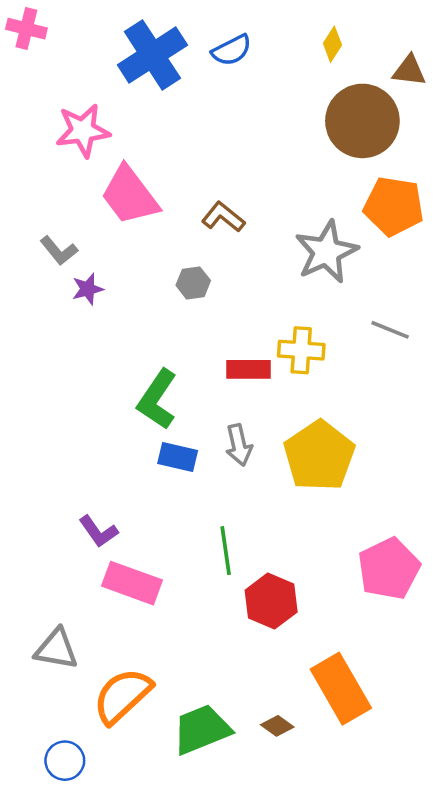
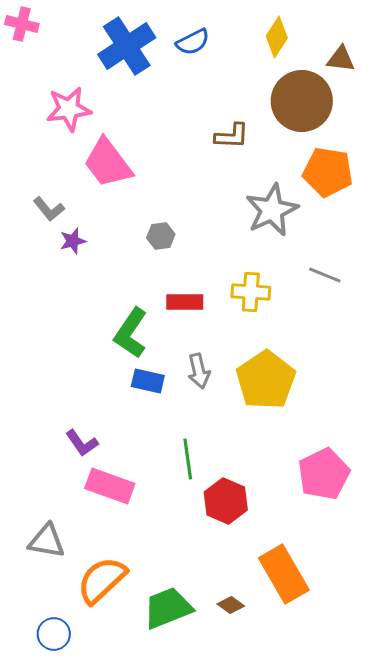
yellow diamond: (332, 44) -> (277, 37), size x1.4
brown L-shape: (223, 217) -> (232, 136), moved, turned 144
red rectangle: (248, 369) -> (185, 302), moved

